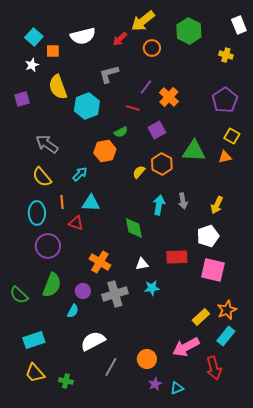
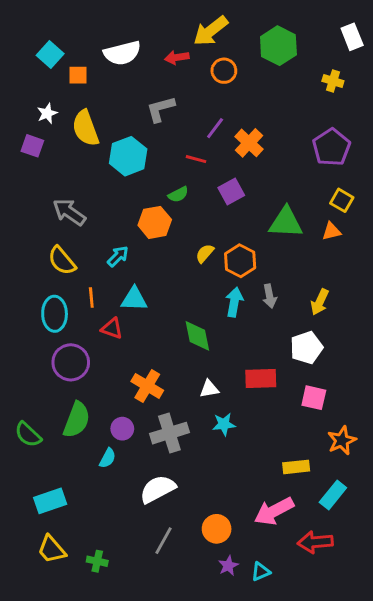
red arrow: (120, 39) -> (177, 57), turned 35
white star: (32, 65) -> (47, 113), moved
purple square: (22, 99) -> (32, 146), turned 35
orange hexagon: (162, 164) -> (240, 261), moved
pink square: (213, 270) -> (314, 398), size x0.7
orange star: (227, 310) -> (342, 440), moved
yellow rectangle: (201, 317) -> (296, 467), turned 36
white semicircle: (93, 341) -> (158, 489), moved
red arrow: (214, 368) -> (315, 542), turned 100

